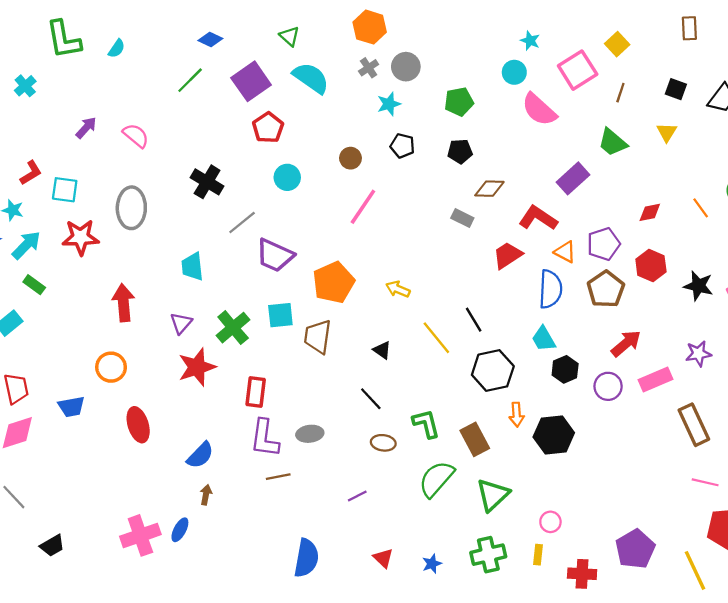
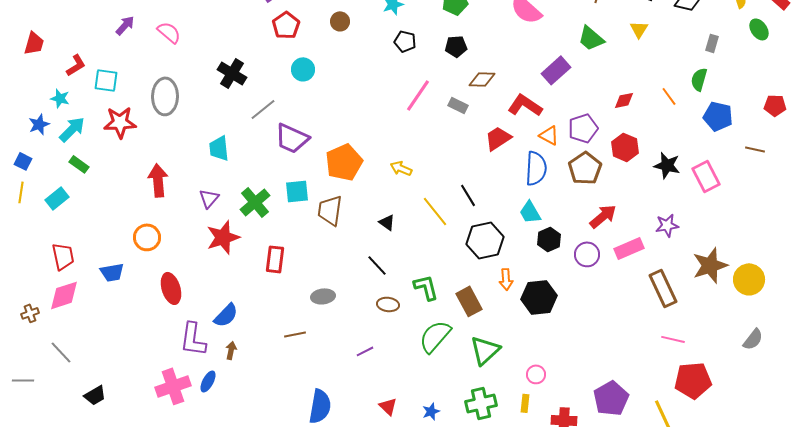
brown circle: (350, 158) -> (340, 21), moved
pink line: (363, 207) -> (418, 95), moved
purple L-shape: (265, 438) -> (193, 339), moved

